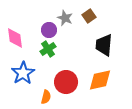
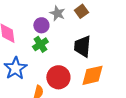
black trapezoid: (104, 45) -> (82, 46), moved

